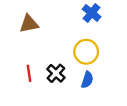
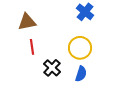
red line: (29, 73) -> (32, 47), moved

